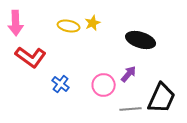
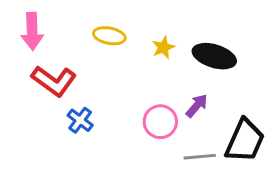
yellow star: (93, 23) -> (163, 47), moved
blue cross: (61, 84) -> (80, 120), moved

